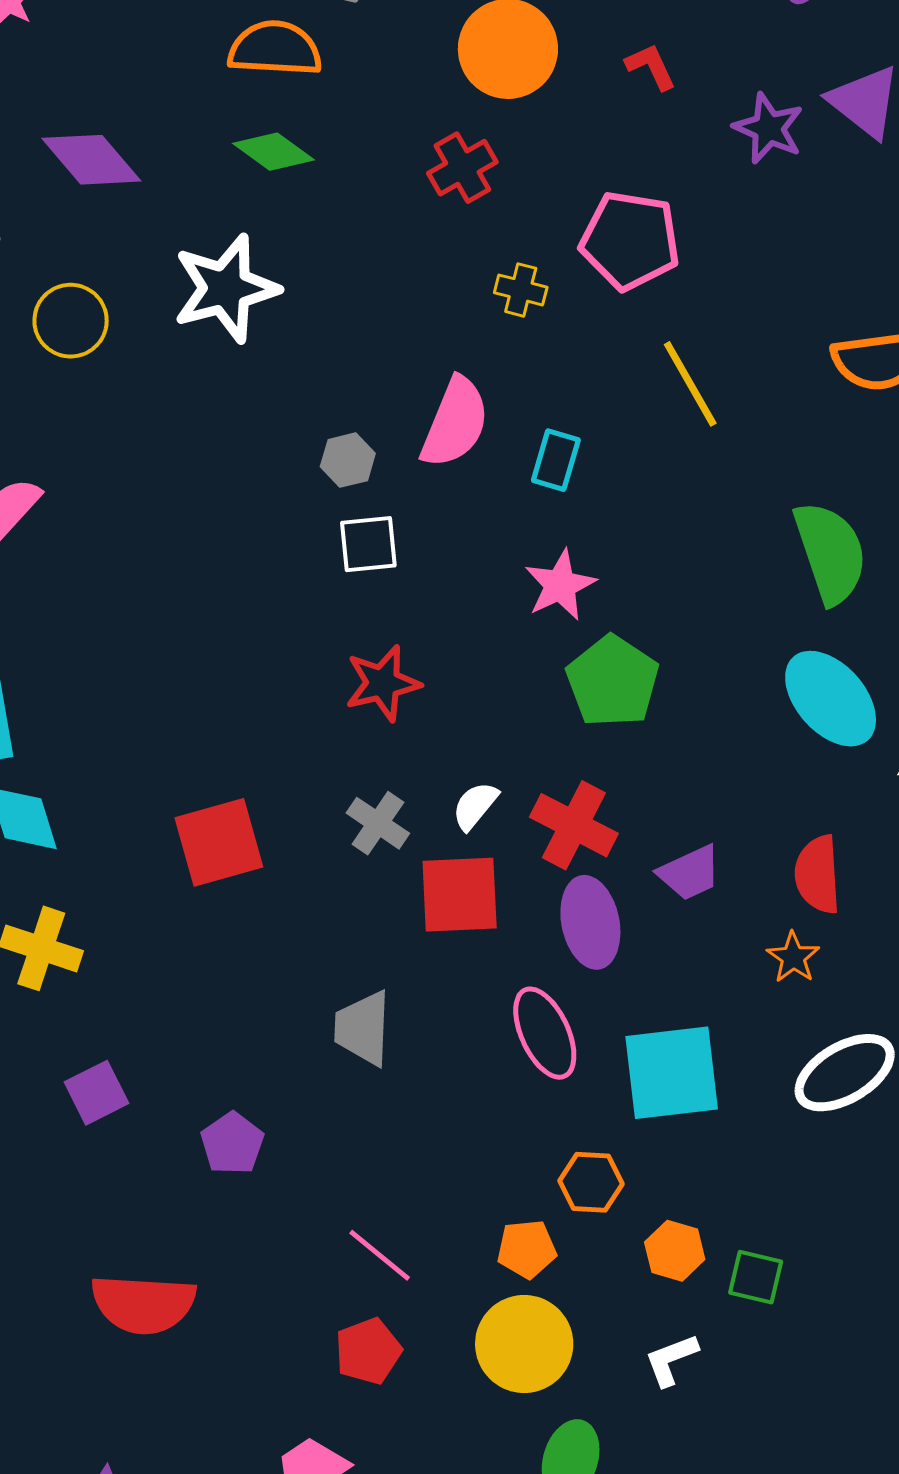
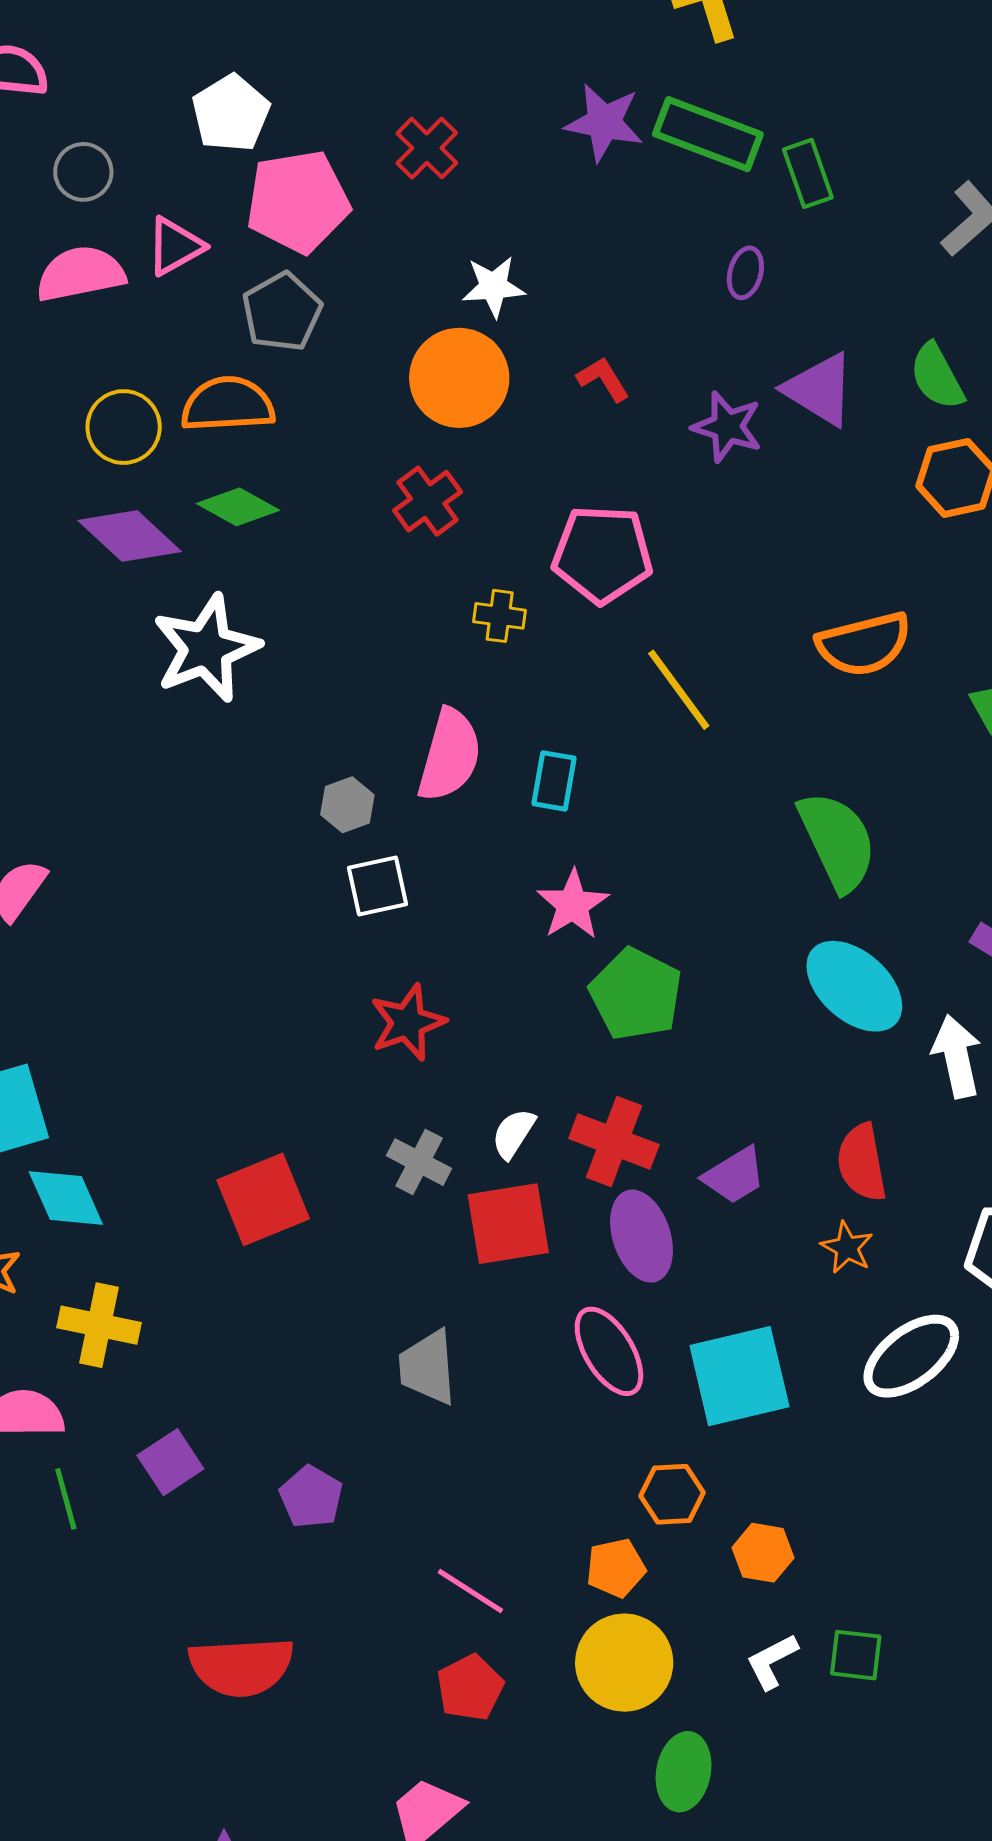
purple diamond: (91, 160) -> (130, 536), moved
yellow circle: (71, 321) -> (124, 427), moved
green square: (756, 1277) -> (856, 1655), moved

